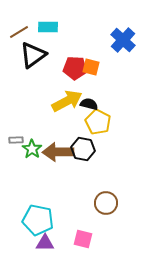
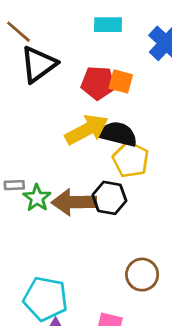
cyan rectangle: (48, 27) -> (108, 25), moved
brown line: (19, 32) -> (19, 32), turned 72
black semicircle: (89, 104) -> (118, 134), size x1.5

